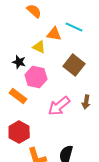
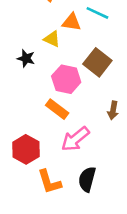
pink hexagon: (36, 77) -> (66, 79), moved
orange rectangle: (18, 96) -> (57, 109), moved
pink arrow: (59, 106) -> (75, 139), moved

